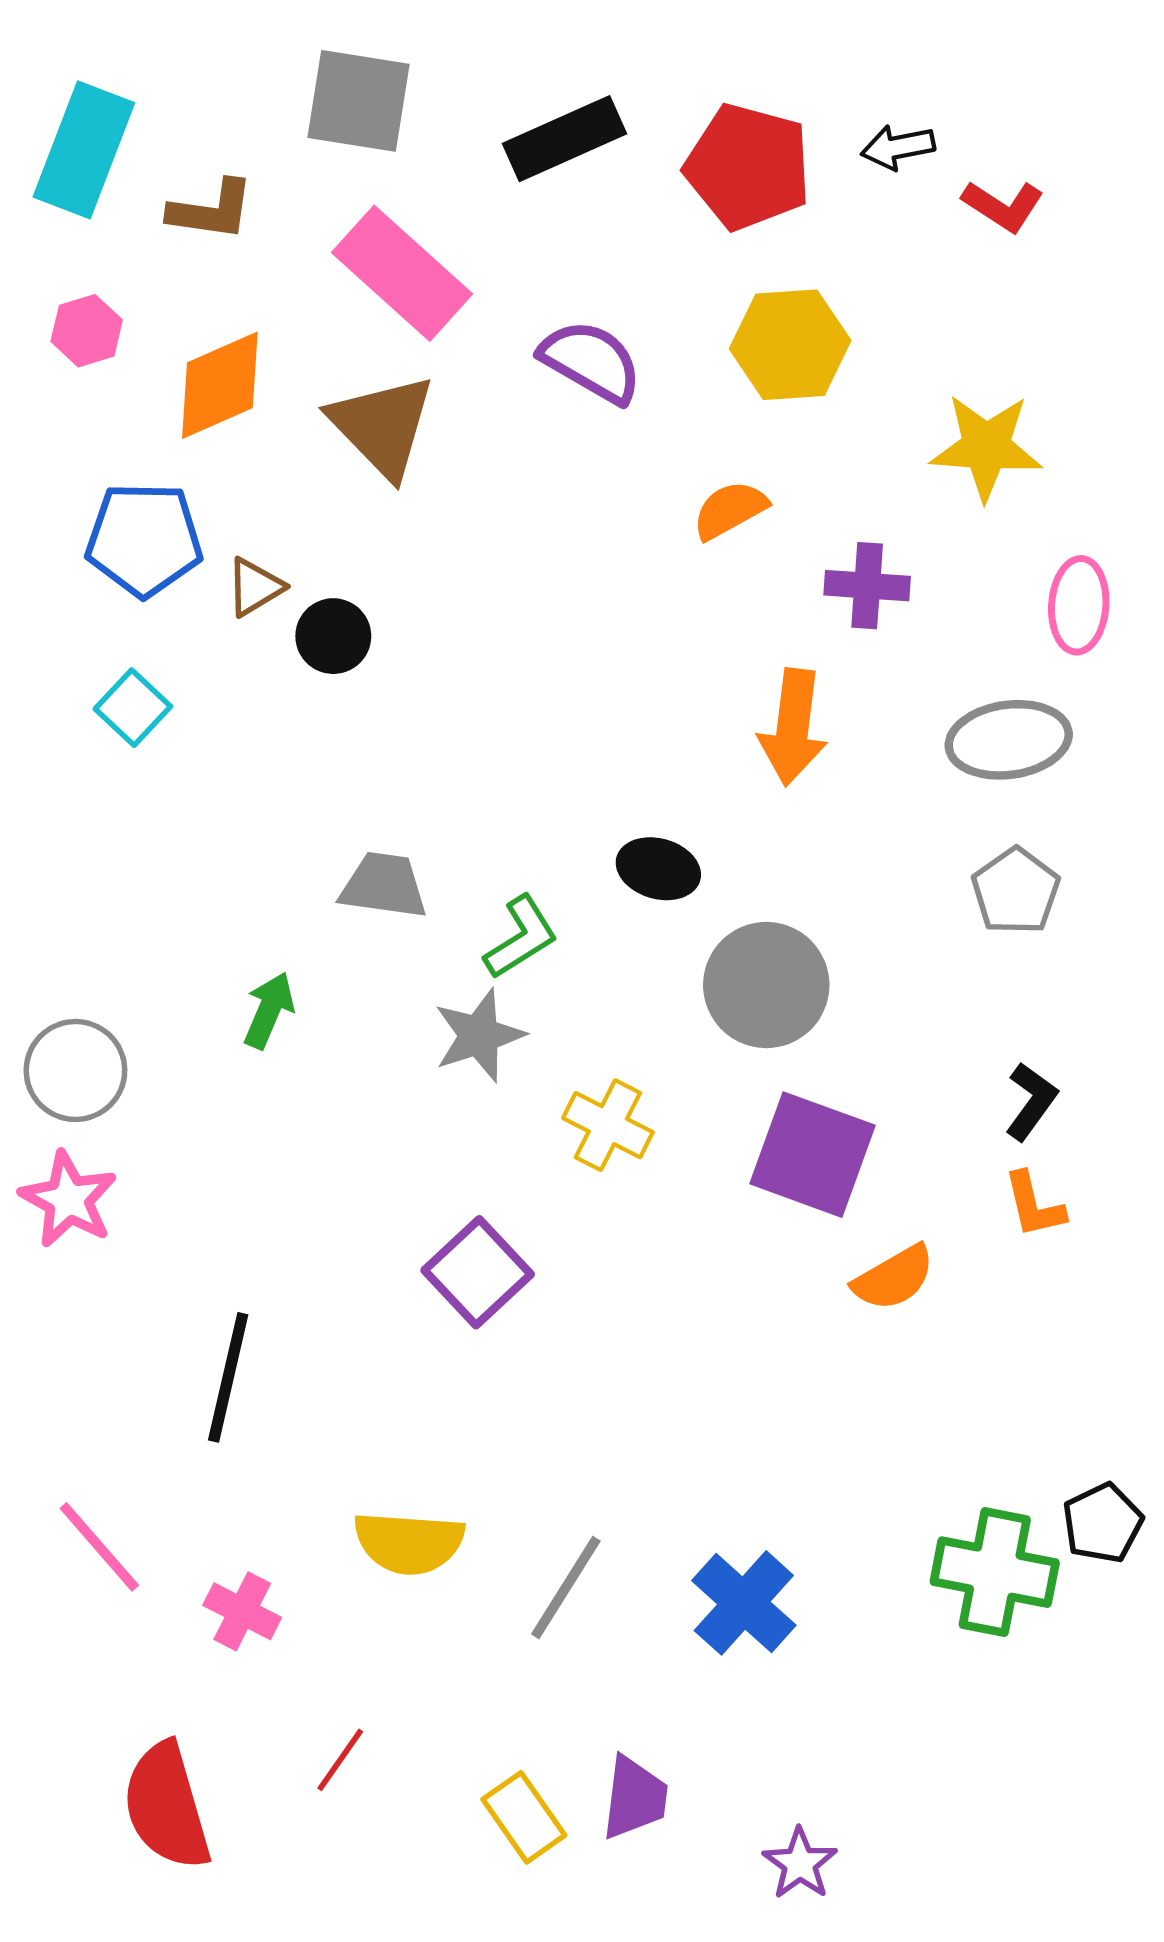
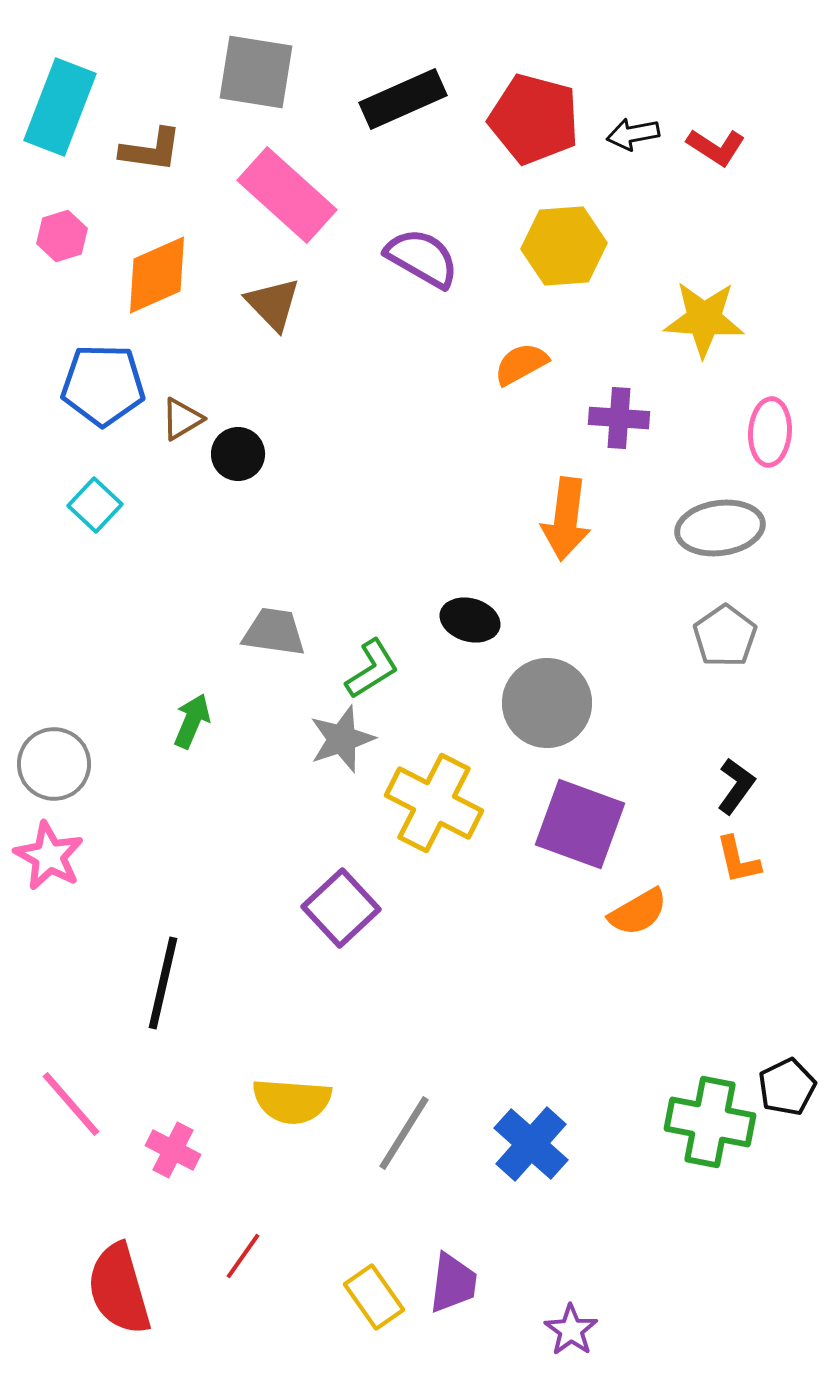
black arrow: (898, 147) -> (633, 134), moved
brown triangle: (382, 426) -> (273, 304), size x0.7
yellow cross: (608, 1125) -> (434, 803), size x1.5

